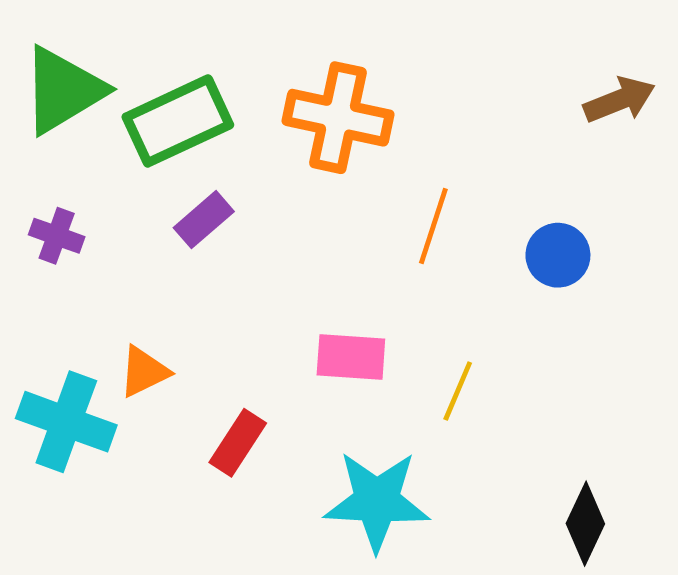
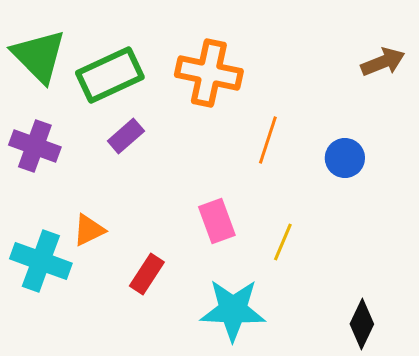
green triangle: (63, 90) -> (39, 56), turned -44
purple cross: (57, 236) -> (35, 146), size x1.5
pink rectangle: (351, 357) -> (217, 221), turned 66

